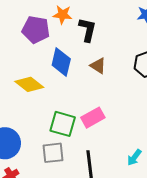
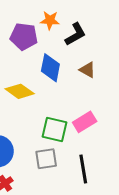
black L-shape: (87, 30) -> (75, 34), turned 50

